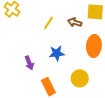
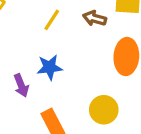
blue star: (57, 53) -> (50, 67), moved

